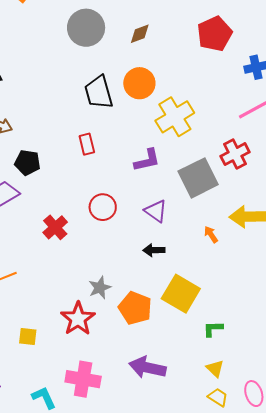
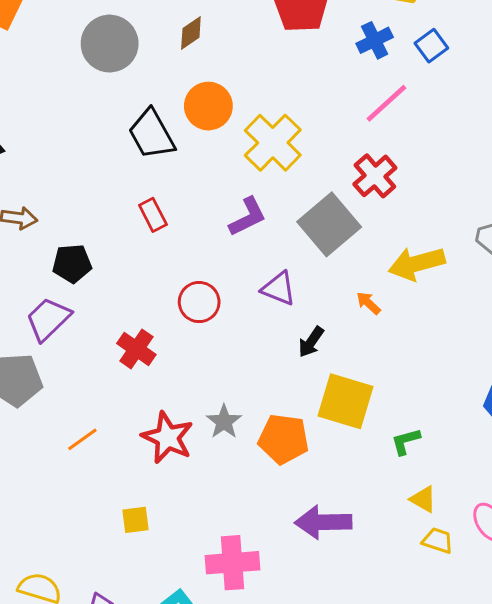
black arrow: (154, 250) -> (311, 342), moved, turned -40
red star: (78, 319) -> (167, 438), moved

